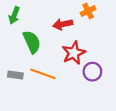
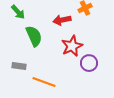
green arrow: (14, 15) -> (18, 12), turned -63
orange line: (43, 74) -> (44, 82), moved

